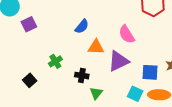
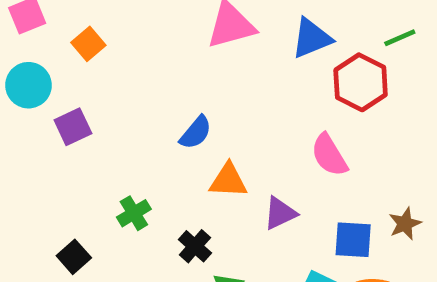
pink semicircle: (127, 34) -> (329, 155), moved
purple triangle: (118, 61) -> (280, 213), size x0.7
black cross: (82, 76) -> (195, 246), turned 32

